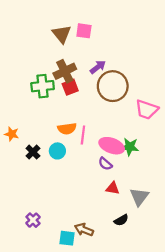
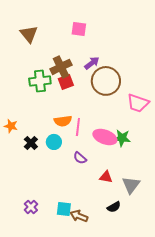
brown triangle: (62, 34) -> (29, 34), moved
purple semicircle: (105, 164) -> (80, 158), moved
cyan square: (67, 238) -> (64, 209), moved

